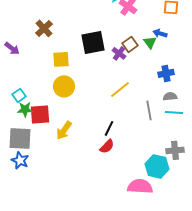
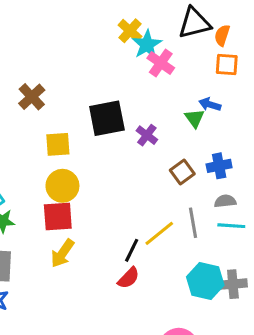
brown square: (130, 44) -> (182, 172), moved
yellow line: (120, 89) -> (159, 233), moved
red square: (40, 114) -> (58, 217), moved
cyan hexagon: (157, 166) -> (205, 281), moved

